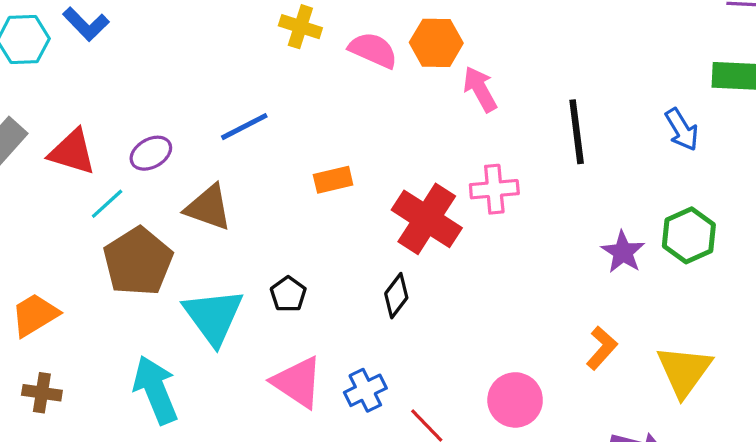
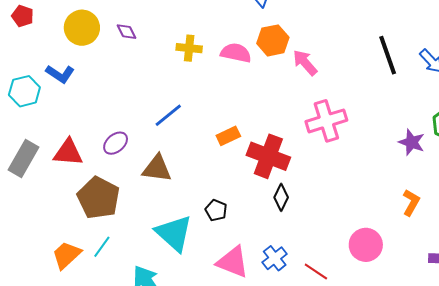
black line: (577, 132) -> (388, 55), moved
pink cross: (494, 189) -> (326, 121), size x1.4
cyan line: (107, 204) -> (102, 247), moved
red cross: (427, 219) -> (268, 156), moved
brown pentagon: (138, 262) -> (98, 198), moved

